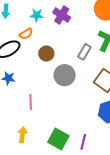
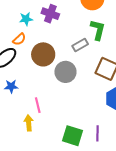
gray rectangle: (84, 52) -> (80, 45), turned 42
brown circle: (46, 54) -> (43, 54), size x1.5
yellow arrow: (22, 135) -> (29, 123), moved

